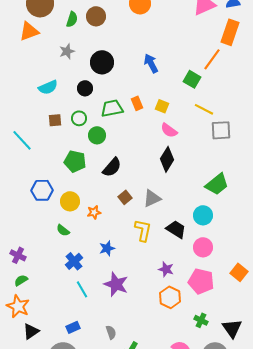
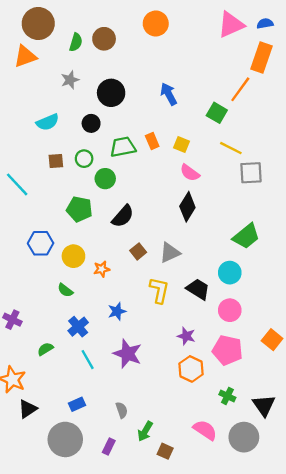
green semicircle: (21, 280) -> (45, 349), moved

